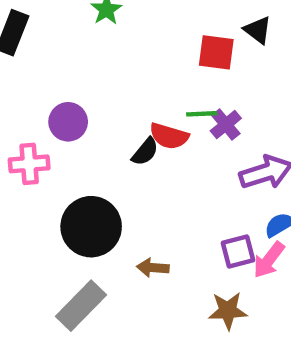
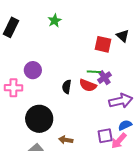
red semicircle: (169, 136) -> (88, 85), moved
black semicircle: (145, 152) -> (67, 87), turned 144

